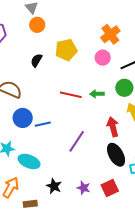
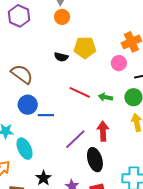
black semicircle: (36, 60) -> (61, 57), moved, turned -120
red arrow: (113, 127) -> (103, 131), moved
black ellipse: (116, 155) -> (95, 160), moved
cyan ellipse: (29, 161) -> (25, 149), turned 30

